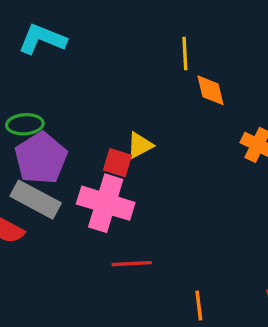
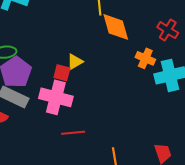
orange diamond: (211, 90) -> (116, 27), size x1.5

